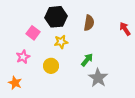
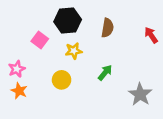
pink star: (23, 57) -> (17, 69), moved
gray star: (98, 78) -> (140, 94), moved
orange star: (15, 83) -> (19, 91), moved

